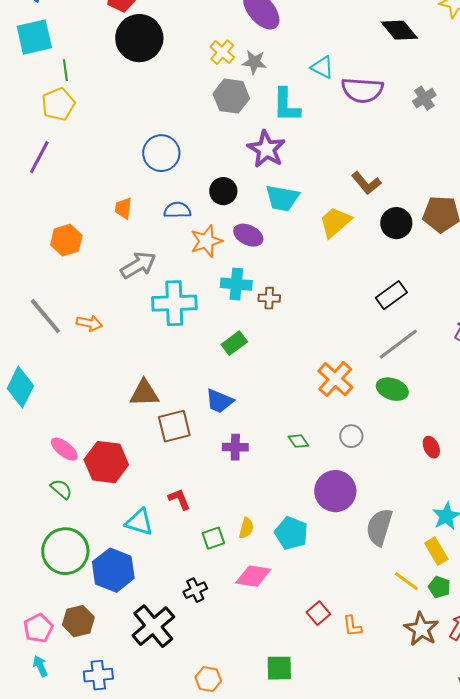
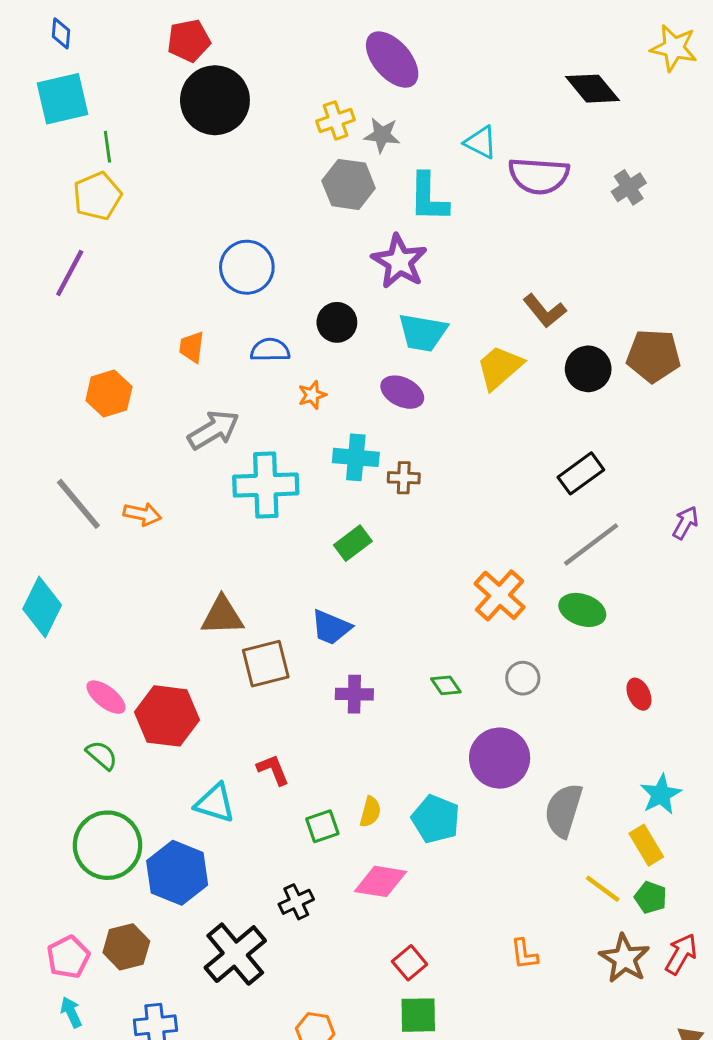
yellow cross: (222, 52) -> (335, 121), turned 30
purple ellipse: (248, 235) -> (402, 392), moved
orange star: (206, 241) -> (312, 395), size x0.6
red square: (318, 613) -> (410, 963), moved

